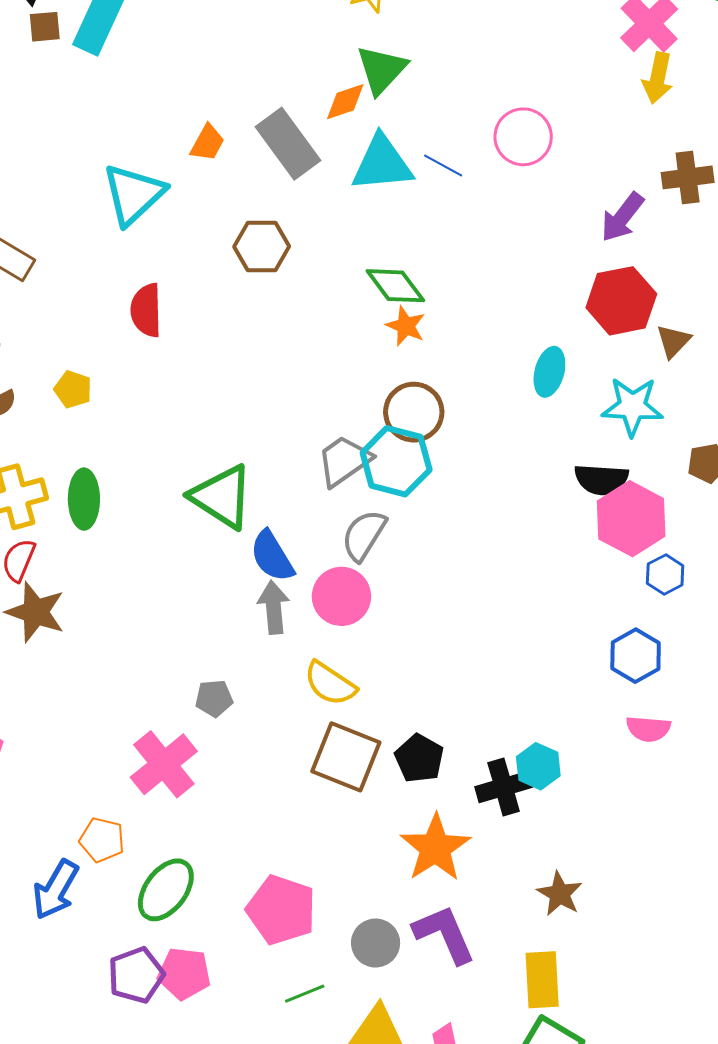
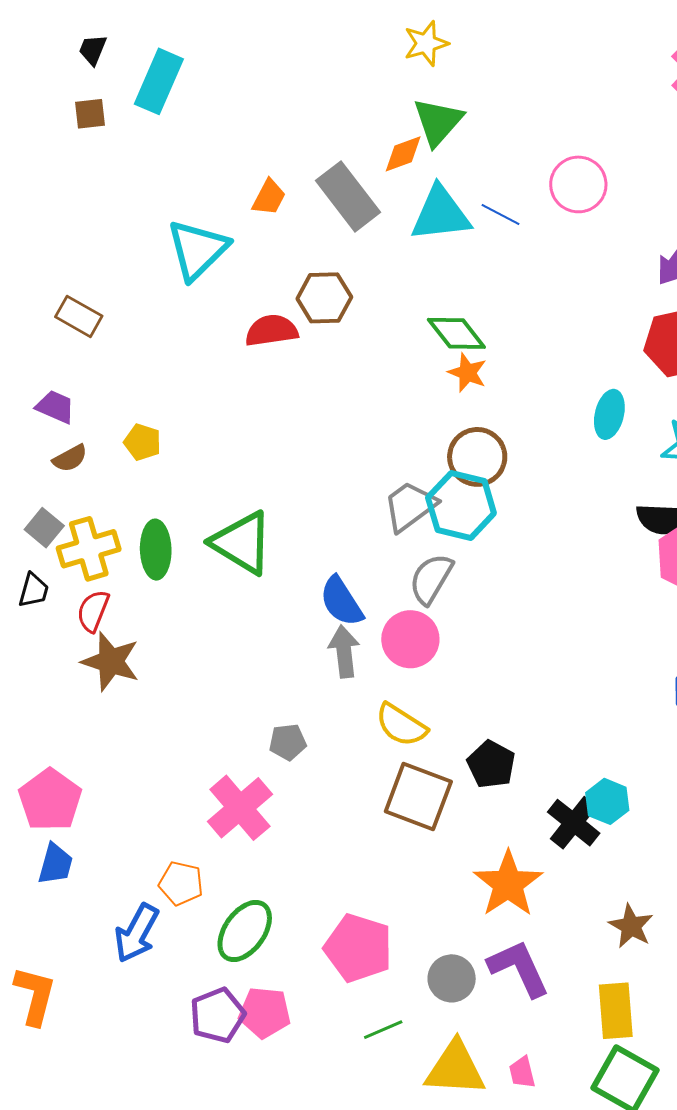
brown square: (45, 27) -> (90, 114), moved
red semicircle: (146, 310) -> (271, 330), moved, turned 84
green triangle: (222, 497) -> (242, 543), moved
black pentagon: (419, 758) -> (491, 764), moved
black cross: (504, 787) -> (574, 823), turned -34

